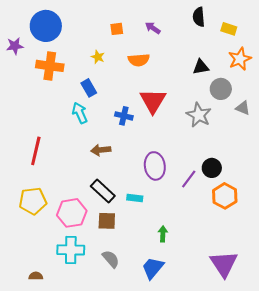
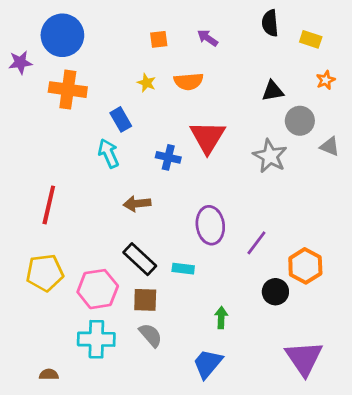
yellow star: (98, 57) -> (147, 83), moved
orange star: (240, 59) -> (326, 80), size x0.6
black circle: (212, 168) -> (275, 292), moved
gray semicircle: (111, 259) -> (151, 335), moved

